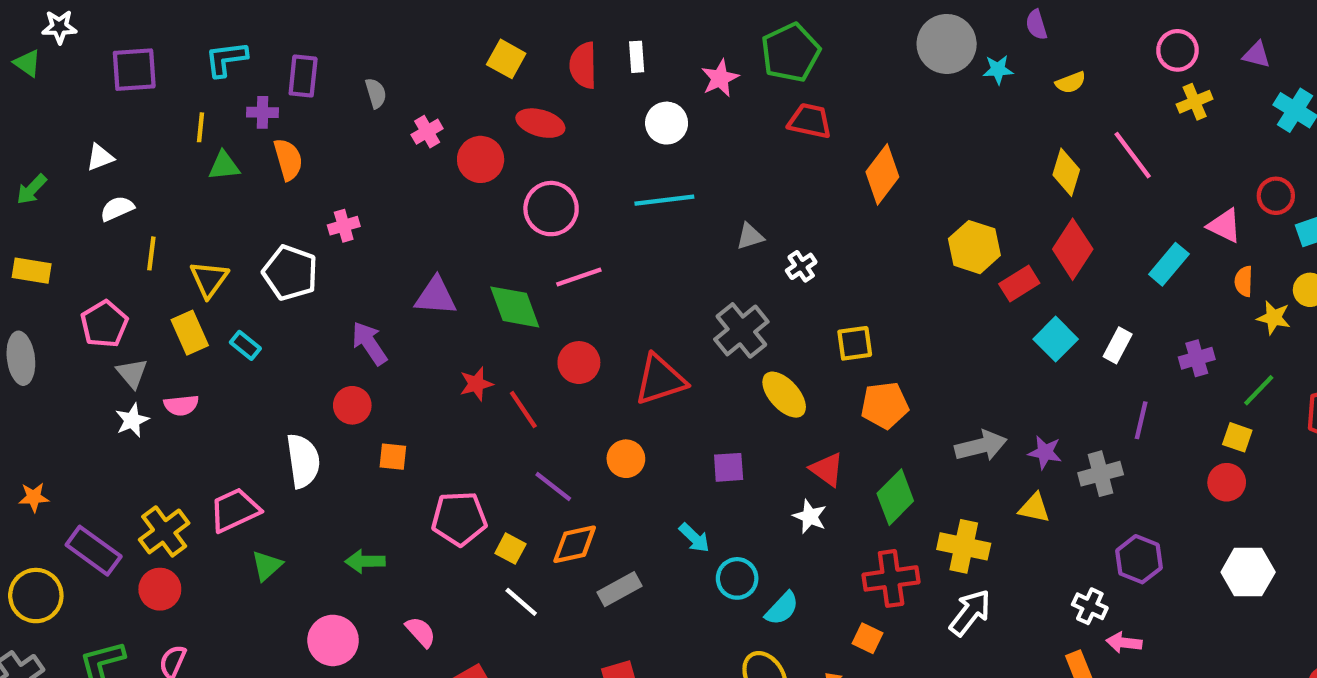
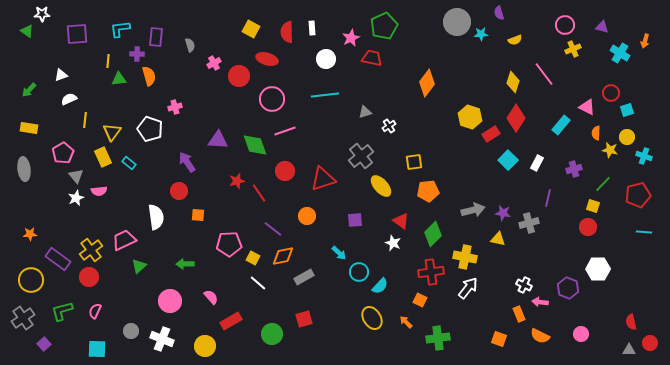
red trapezoid: (810, 121) -> (372, 58), moved
purple hexagon: (1139, 559) -> (568, 288), moved

